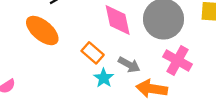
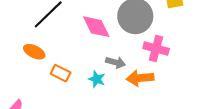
orange ellipse: (42, 31) -> (34, 52), size x0.7
orange rectangle: (93, 53) -> (61, 73), moved

